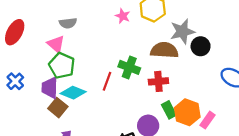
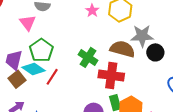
green pentagon: (62, 66) -> (41, 50), moved
red line: (107, 81) -> (52, 77), moved
red cross: (158, 81) -> (111, 76), size x1.4

